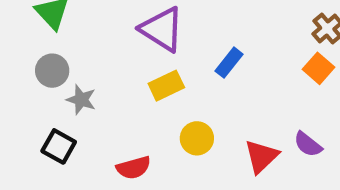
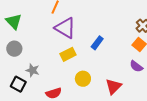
gray star: (81, 100) -> (32, 70), moved
purple semicircle: (308, 144) -> (136, 66), moved

